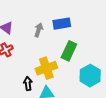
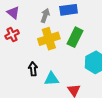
yellow cross: (46, 68) -> (49, 39), moved

